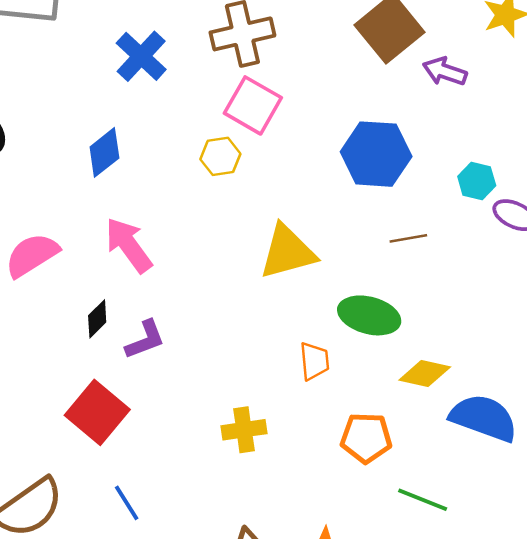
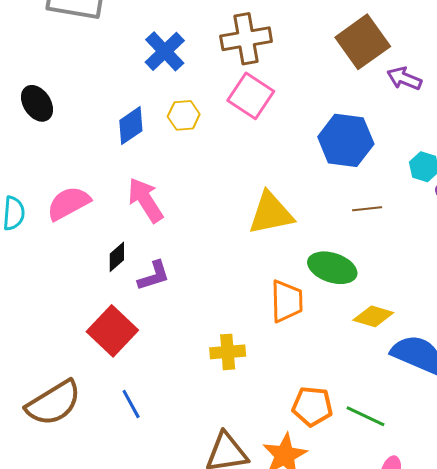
yellow hexagon: (220, 156) -> (184, 115), moved
orange trapezoid: (314, 361) -> (287, 301), size x1.4
orange pentagon: (366, 438) -> (312, 406), moved

